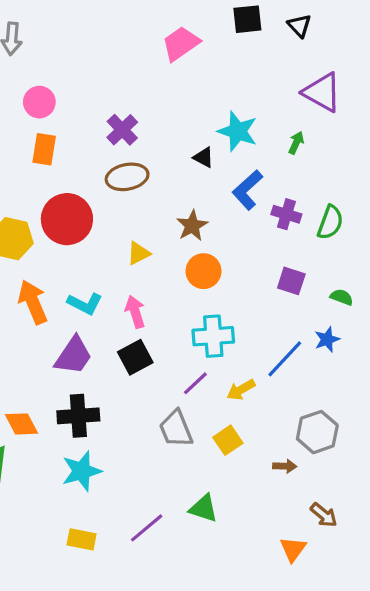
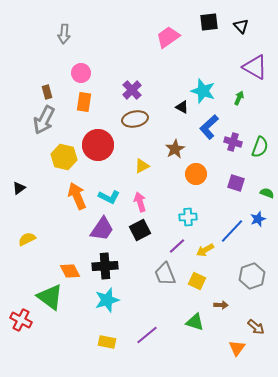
orange circle: (203, 271) -> (196, 174), moved
cyan cross: (213, 336) -> (188, 217), size x0.7
yellow square: (228, 440) -> (197, 281), turned -30
brown arrow: (285, 466) -> (221, 305), moved
green triangle: (203, 508) -> (195, 322), moved

